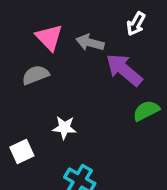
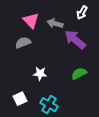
green semicircle: (146, 111) -> (79, 74), moved
white square: (22, 151) -> (20, 99), moved

